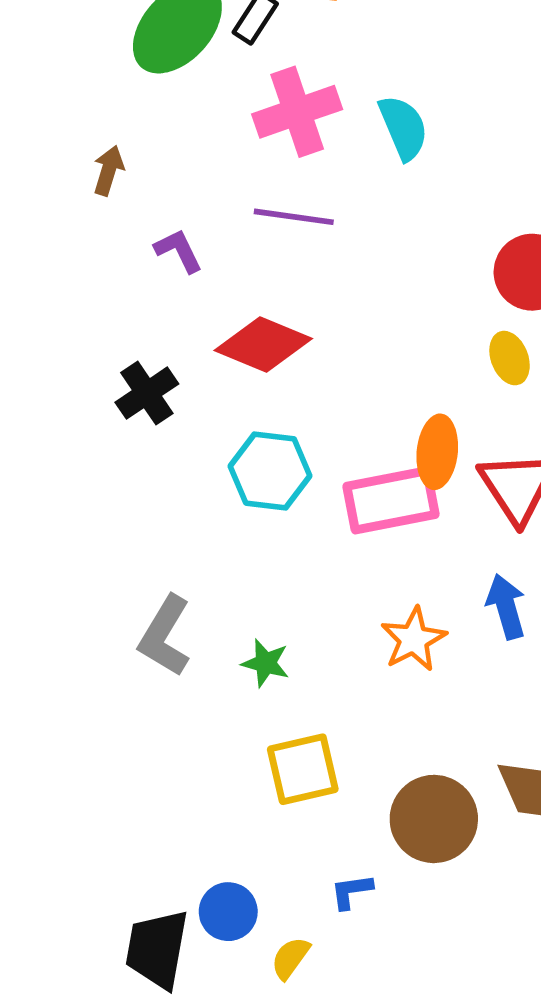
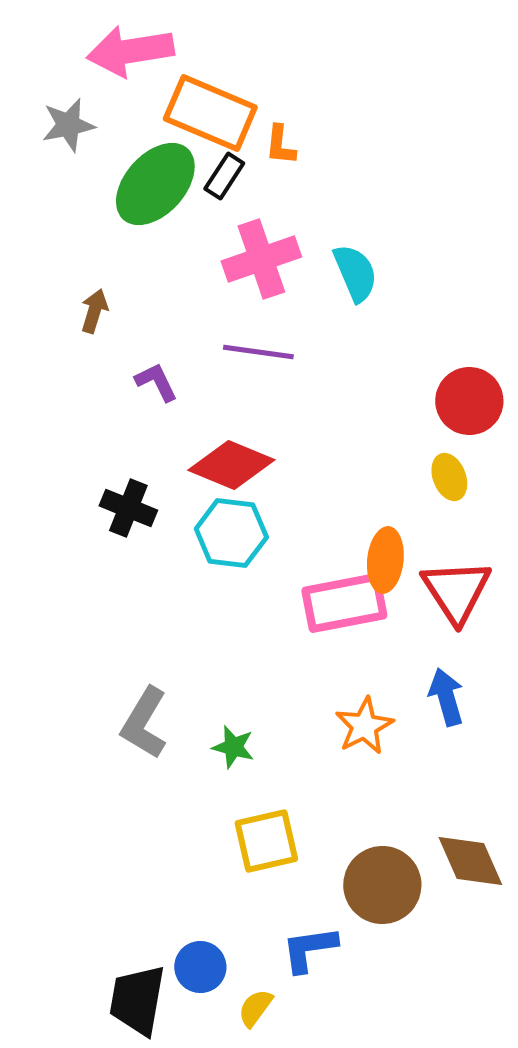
black cross: (147, 393) -> (128, 508), turned -34
cyan hexagon: (270, 471) -> (231, 533), moved
blue L-shape: (351, 891) -> (309, 949), size x1.5

